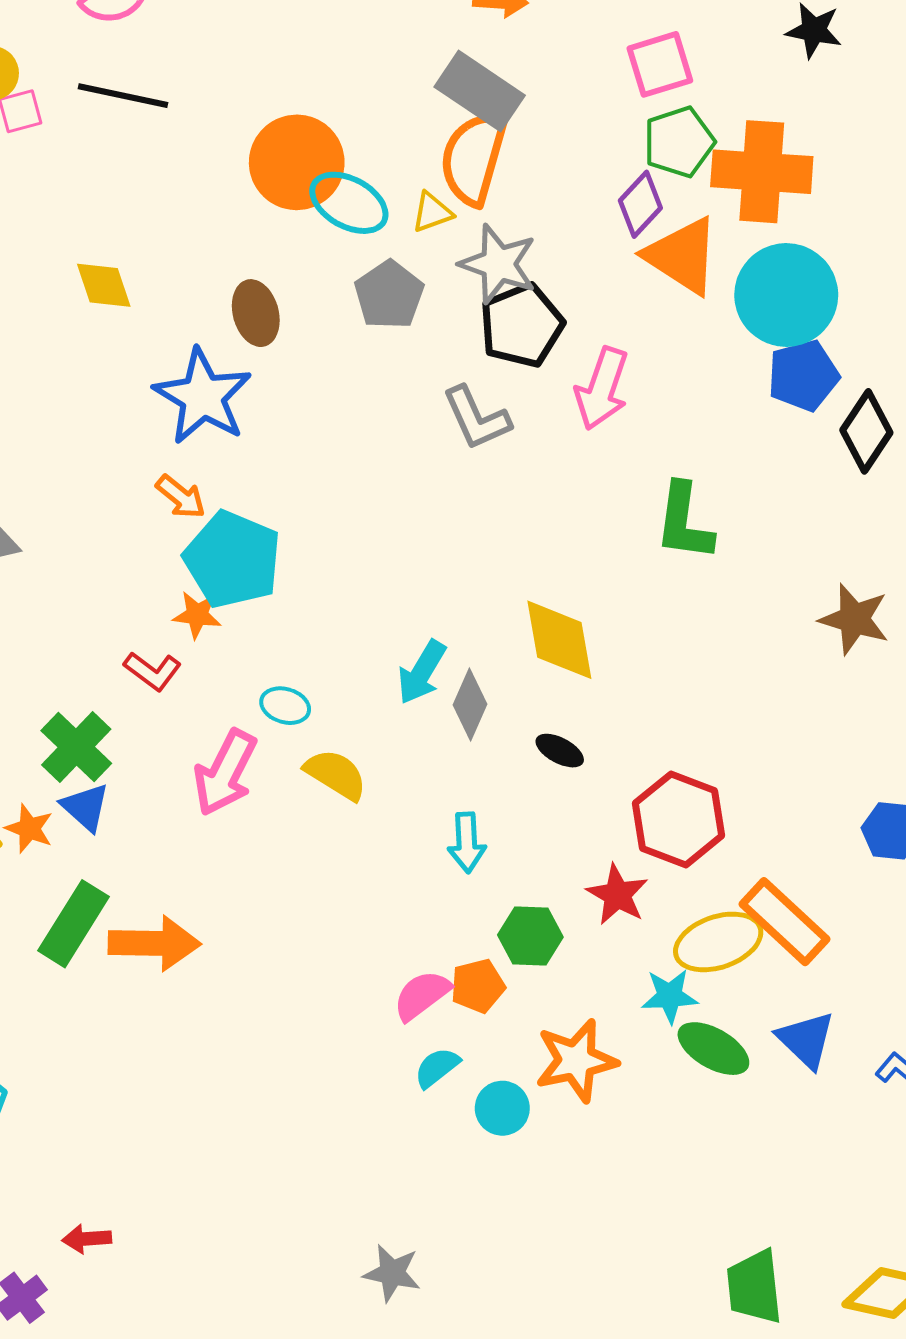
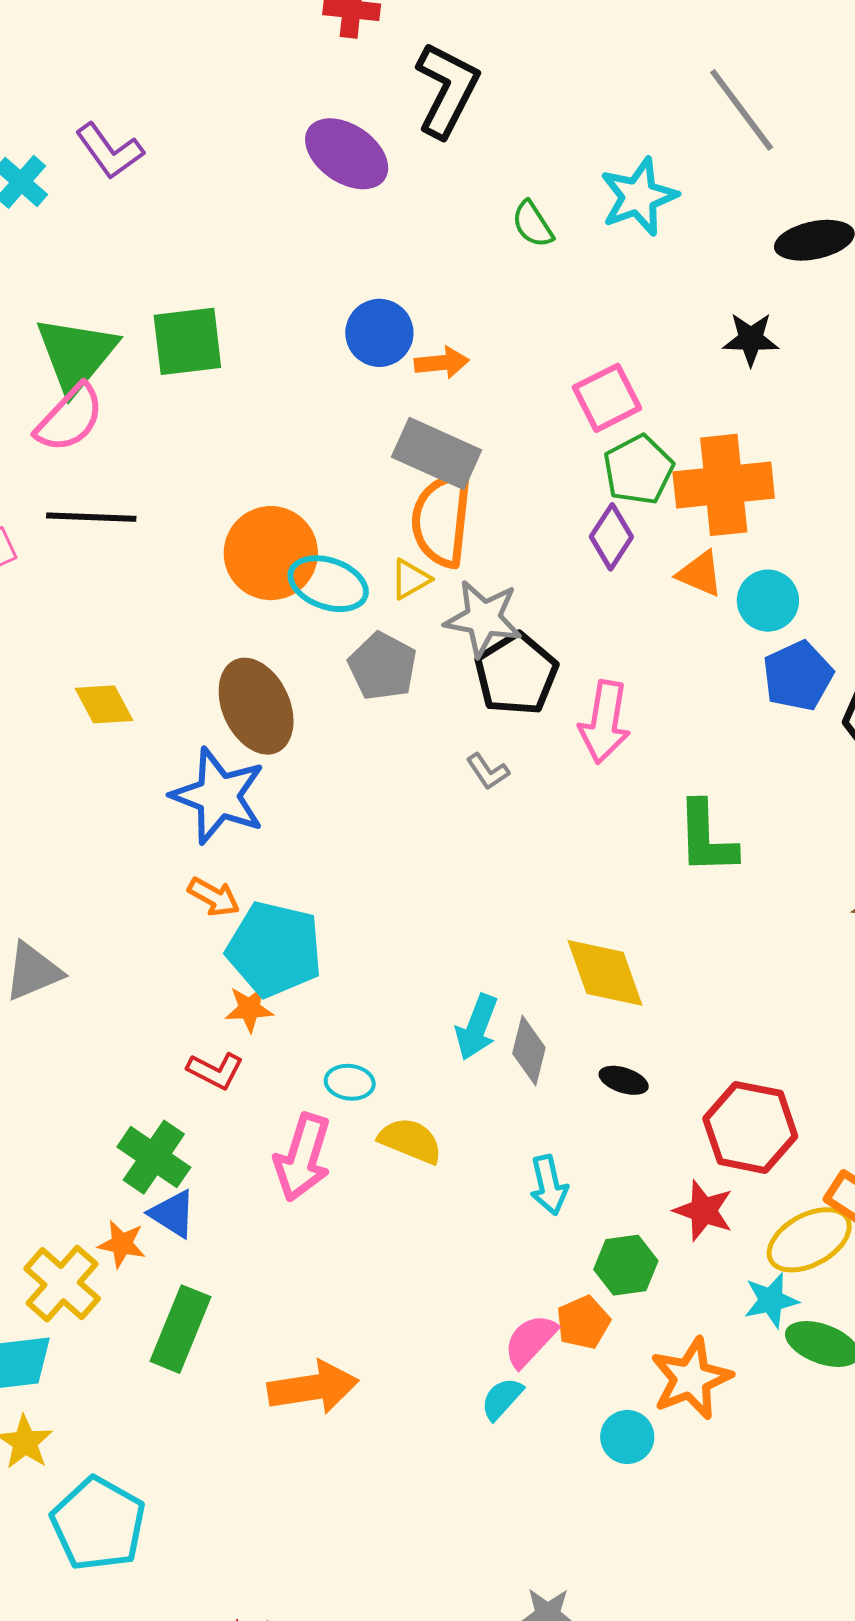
orange triangle: (682, 256) -> (700, 574), moved, size x0.6
cyan circle: (786, 295) -> (768, 601), size x0.6
brown ellipse: (256, 313) -> (256, 706), size x1.5
gray L-shape: (477, 418) -> (488, 771), size x0.6
orange arrow: (154, 943) -> (313, 1387), moved
cyan semicircle: (437, 1068) -> (502, 1399), moved

